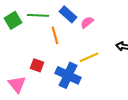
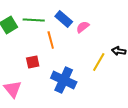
yellow line: (89, 57) -> (99, 62), moved, turned -36
red square: (37, 65) -> (33, 62), moved, turned -32

